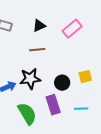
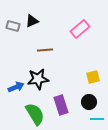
black triangle: (39, 26) -> (32, 21), moved
black circle: (62, 83) -> (89, 102), moved
cyan line: (81, 109) -> (97, 119), moved

